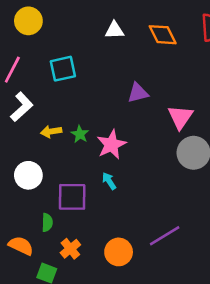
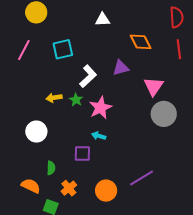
orange diamond: (163, 35) -> (141, 42), moved
white L-shape: (22, 107) -> (88, 76), moved
cyan arrow: (109, 181) -> (99, 136), turned -40
purple square: (72, 197) -> (82, 154), moved, size x0.7

